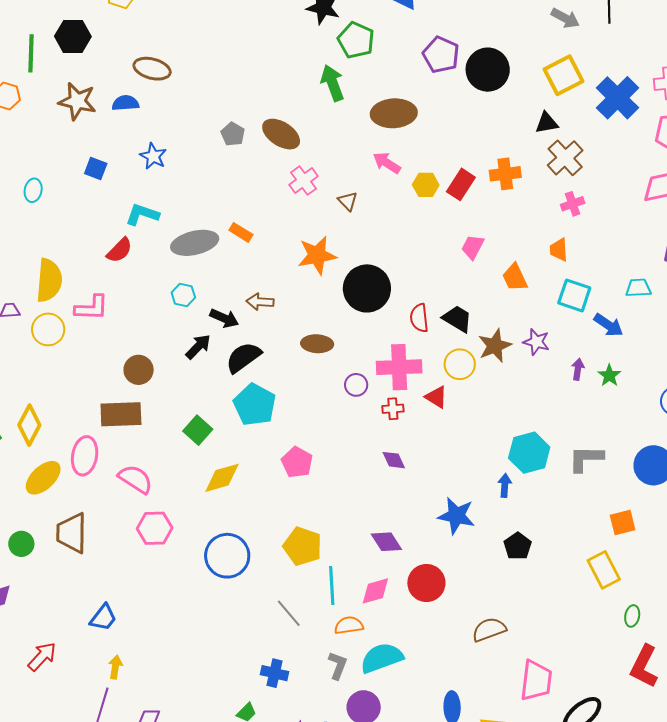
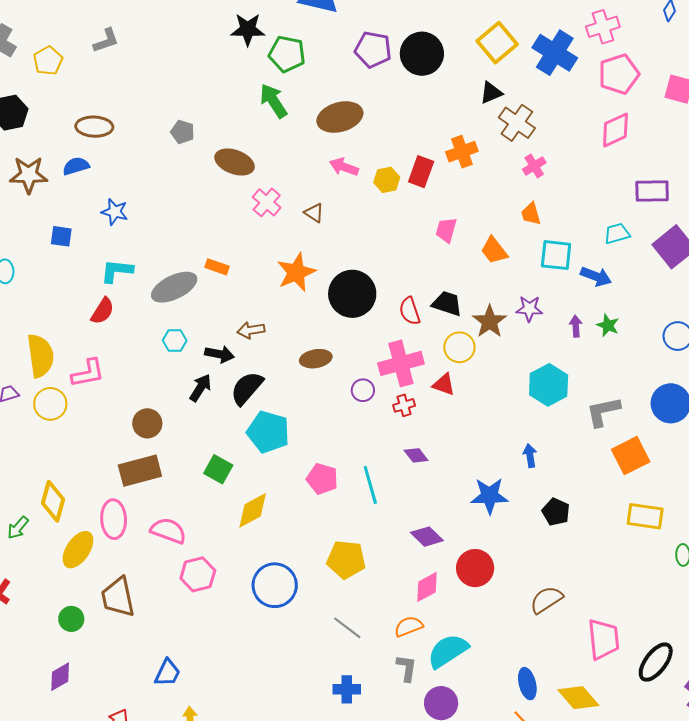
gray pentagon: (233, 134) -> (183, 132), moved
cyan hexagon: (529, 453) -> (549, 385), moved
orange square: (623, 523) -> (631, 456), moved, size x1.4
yellow rectangle: (604, 570) -> (645, 516), turned -42
cyan line: (332, 585) -> (370, 485), moved

